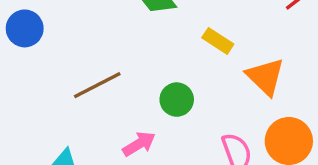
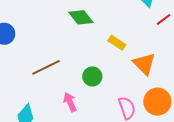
pink arrow: (139, 144) -> (70, 102), turned -84

